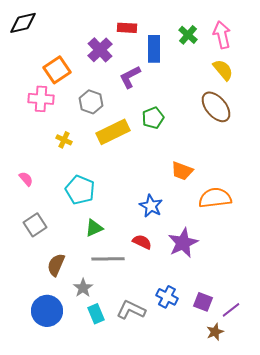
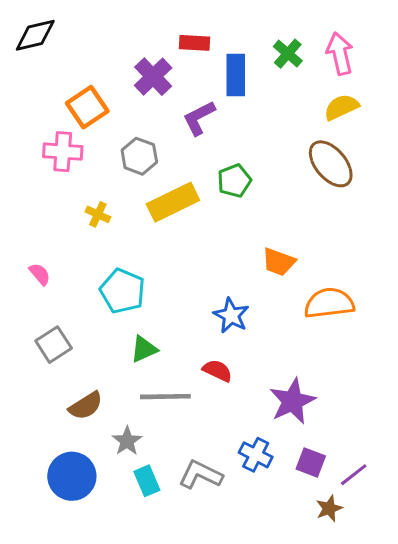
yellow semicircle: (223, 70) -> (341, 107), turned -75
purple star: (183, 243) -> (292, 401), moved
brown semicircle: (56, 265) -> (86, 406), turned -145

